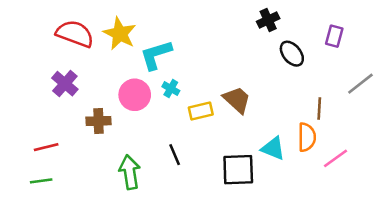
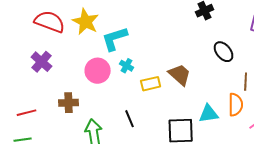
black ellipse: (292, 54) -> (224, 52), moved
brown cross: (99, 121) -> (69, 103), moved
cyan triangle: (273, 148) -> (209, 114), turned -30

